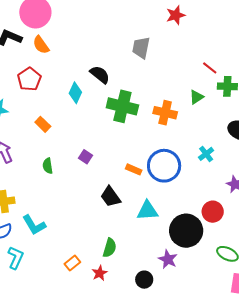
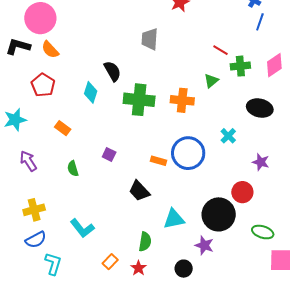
black semicircle: (100, 75) -> (112, 71), turned 30
cyan triangle: (148, 211) -> (174, 219), moved
cyan L-shape: (34, 225) -> (82, 228), moved

